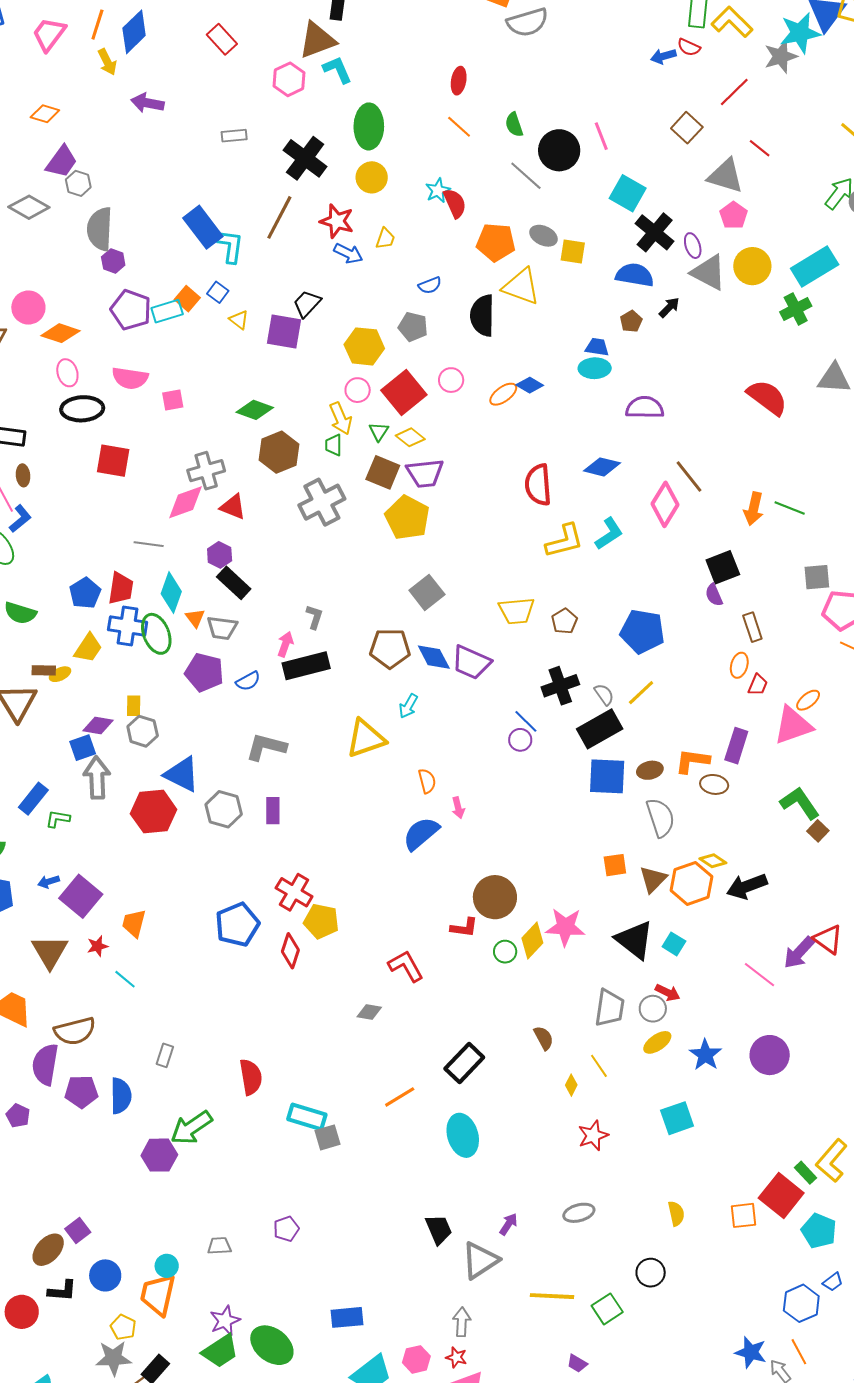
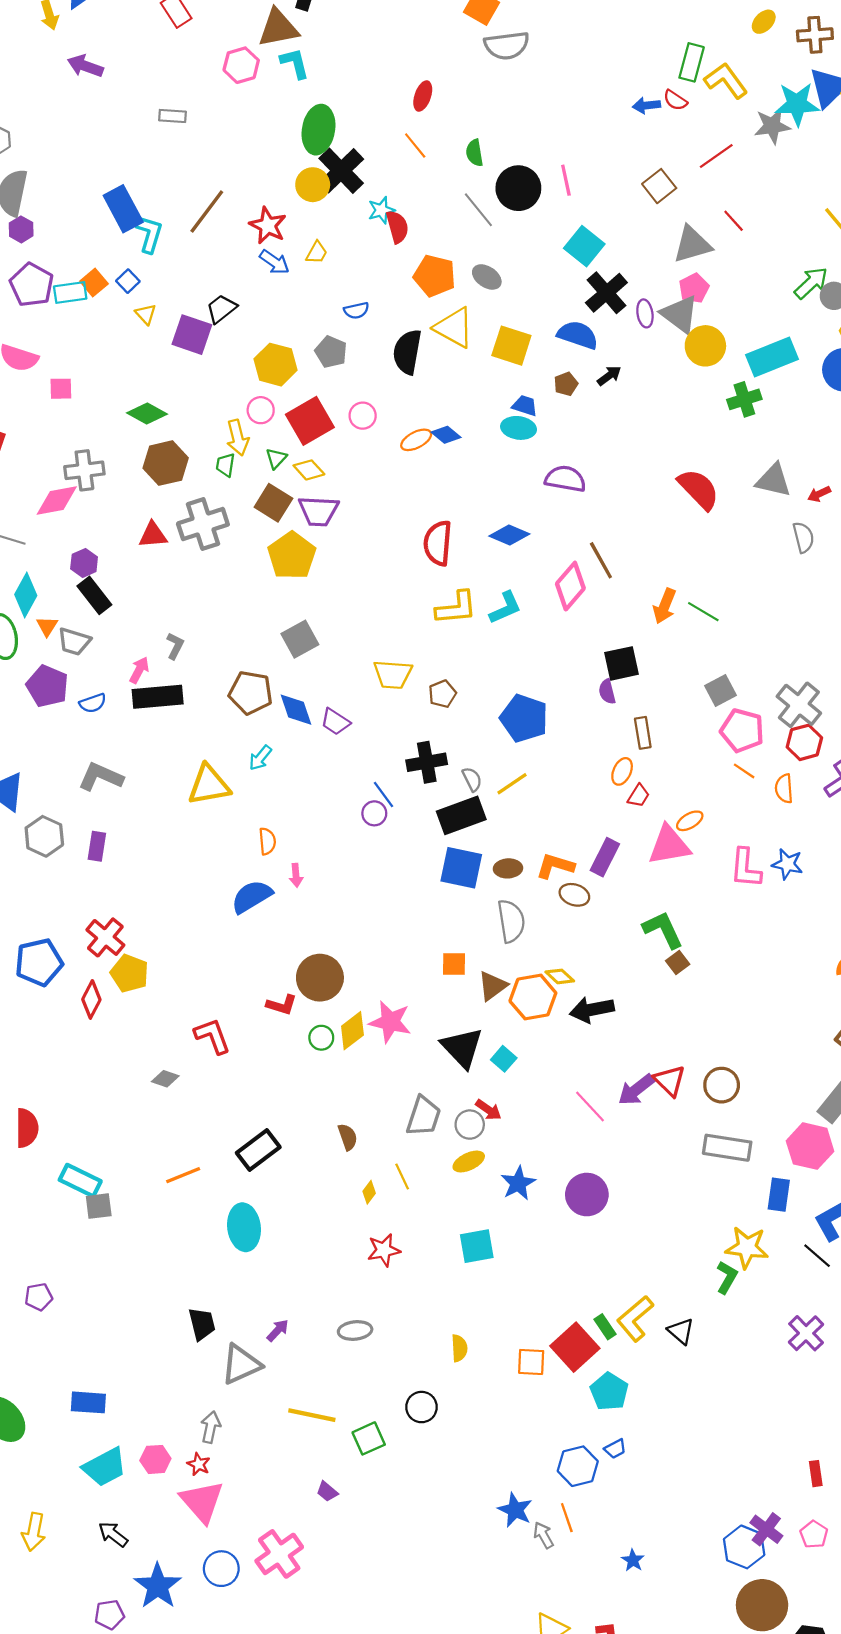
black cross: (305, 158) -> (341, 171), moved
gray triangle: (726, 176) -> (692, 244), turned -42
yellow square: (573, 252) -> (511, 346), moved, size x1.4
gray triangle: (709, 272) -> (680, 314), moved
red triangle: (233, 507) -> (153, 535), moved, turned -36
gray square: (817, 577) -> (721, 690), turned -32
purple trapezoid: (471, 662) -> (335, 722), size x0.7

